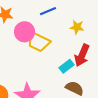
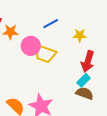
cyan rectangle: (67, 66) -> (84, 80), moved

